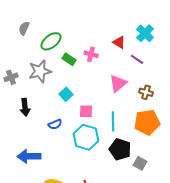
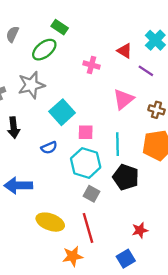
green rectangle: (69, 59) -> (60, 27), moved
cyan square: (66, 94) -> (62, 112), size x1.5
gray square: (140, 163) -> (92, 194), moved

